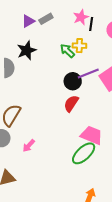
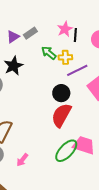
green arrow: (67, 51) -> (49, 53), moved
purple line: (88, 74) -> (77, 70), moved
red semicircle: (71, 103) -> (61, 115), size x1.4
green ellipse: (84, 153) -> (66, 151), moved

